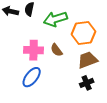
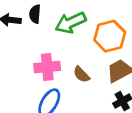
brown semicircle: (57, 50) -> (81, 74), moved

